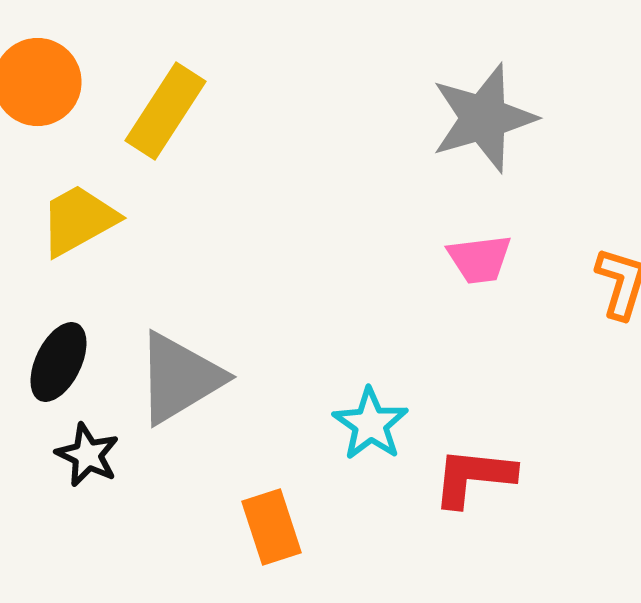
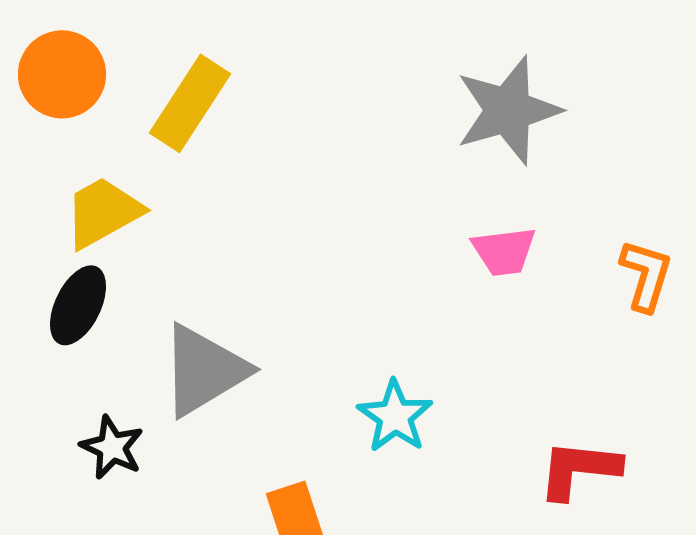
black ellipse: (58, 362) -> (78, 305), moved
red L-shape: (473, 477) -> (579, 469), moved

